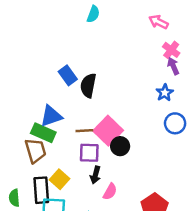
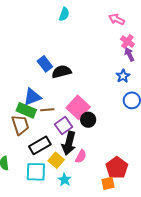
black semicircle: (88, 85) -> (61, 72), turned 66
brown line: (84, 131) -> (47, 110), moved
purple square: (89, 153) -> (64, 126), turned -36
black arrow: (95, 175) -> (69, 143), size x1.6
yellow square: (59, 179) -> (56, 160), moved
black rectangle: (41, 190) -> (40, 145), moved, turned 65

